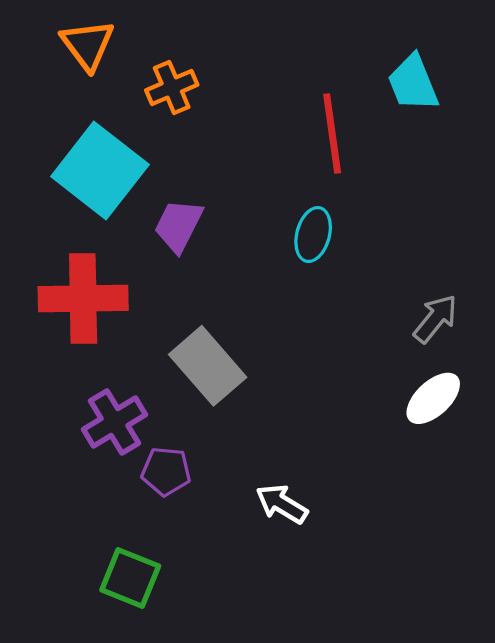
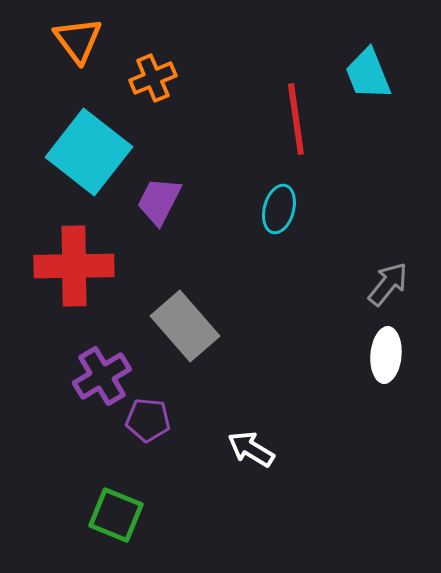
white ellipse: (433, 398) -> (386, 355), turned -42

